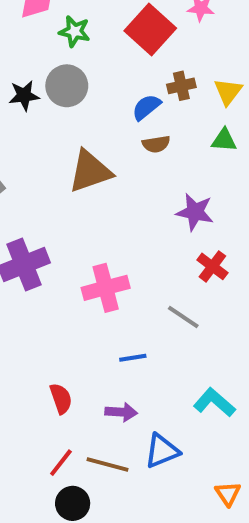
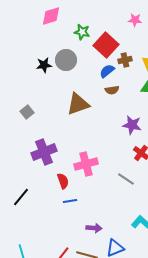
red square: (150, 29) -> (106, 45), moved
green star: (75, 31) -> (82, 32), moved
blue line: (133, 358) -> (70, 201), moved
red semicircle: (61, 399) -> (63, 181), moved

